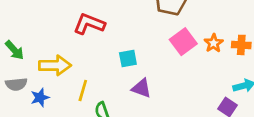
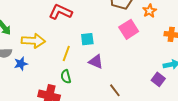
orange star: (214, 43) -> (150, 11), moved
yellow line: (83, 90) -> (66, 54), moved

